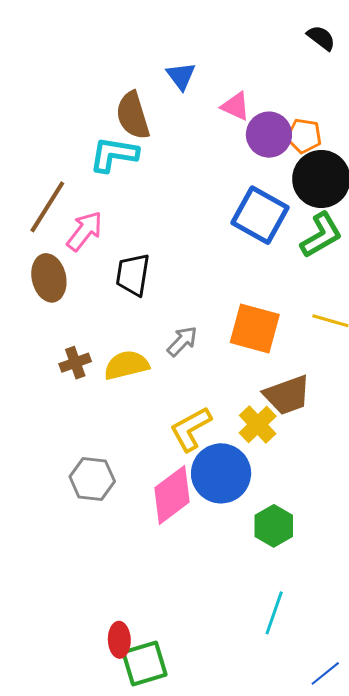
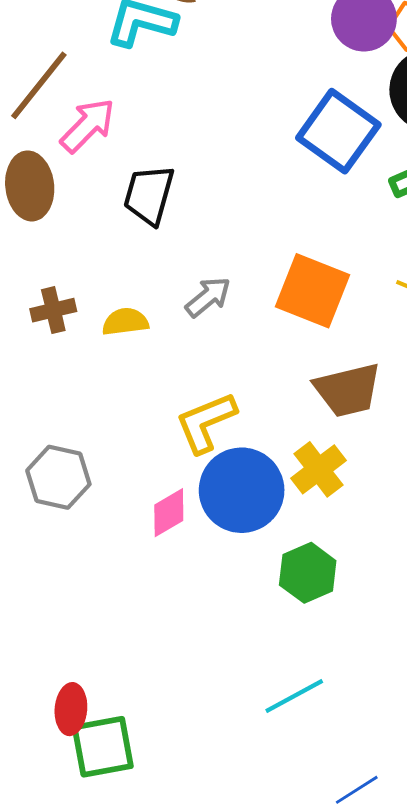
yellow semicircle: (126, 365) -> (125, 322), size x0.7
yellow cross: (258, 425) -> (318, 469), moved
pink diamond: (172, 495) -> (169, 513), size x0.6
cyan line: (274, 613) -> (294, 696), turned 36

